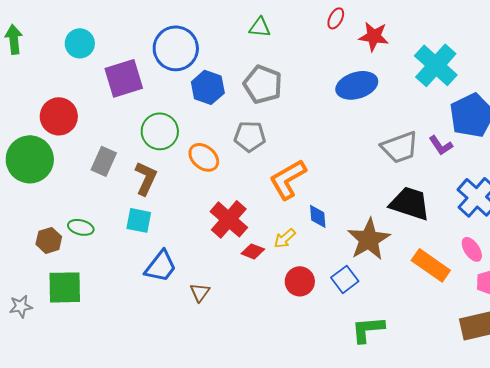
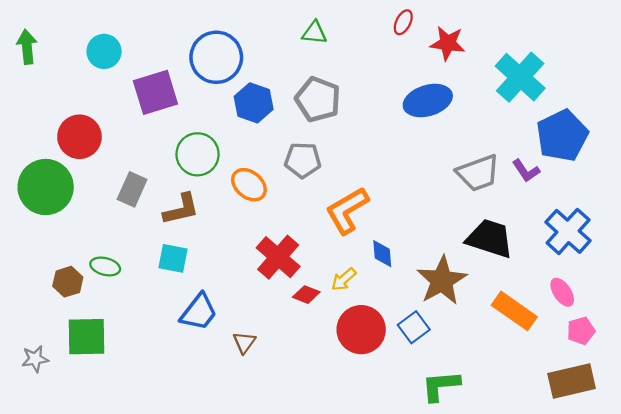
brown L-shape: (146, 178) -> (181, 209), turned 52
red circle: (300, 281) -> (361, 330), size x1.4

